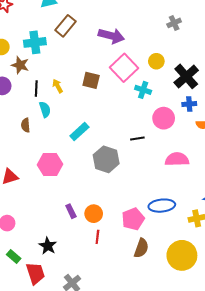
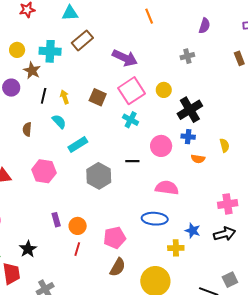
cyan cross: (143, 90) -> (131, 120), moved
cyan semicircle: (45, 109) -> (59, 122), moved, turned -35
blue ellipse: (162, 206) -> (155, 219), moved

